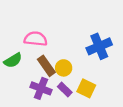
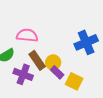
purple cross: (41, 88) -> (23, 74), moved
purple rectangle: (65, 89) -> (57, 72), moved

